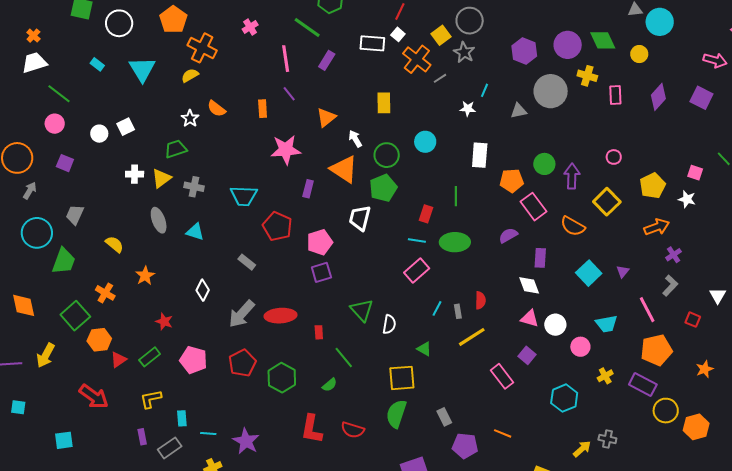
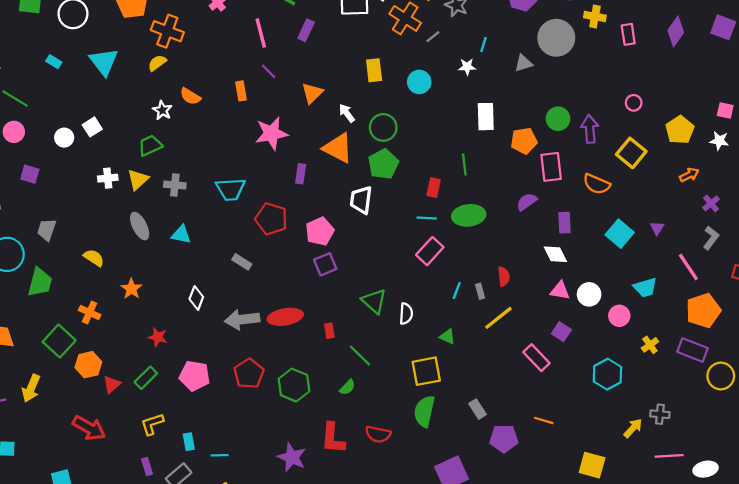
cyan circle: (425, 142) -> (419, 82), moved
pink rectangle: (534, 207) -> (551, 167), turned 36
orange arrow: (657, 227) -> (689, 175), size x0.7
gray arrow: (242, 314) -> (242, 320), turned 48
purple star: (246, 441) -> (292, 457), moved

